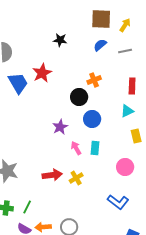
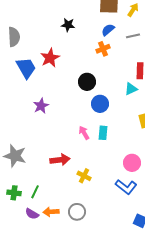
orange cross: (94, 80) -> (103, 49), moved
cyan triangle: (127, 111) -> (131, 89), moved
purple star: (60, 127) -> (41, 106), moved
pink circle: (125, 167) -> (132, 163), moved
yellow cross: (76, 178) -> (84, 176), moved, turned -32

